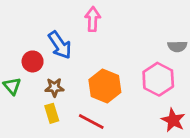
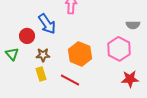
red star: (173, 120) -> (130, 79), turned -30

